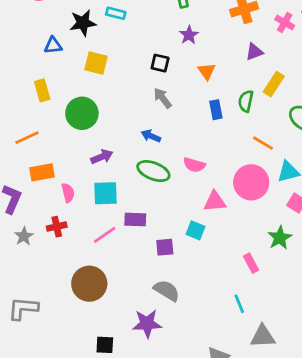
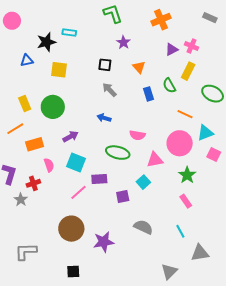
pink cross: (285, 22) -> (192, 46), moved
yellow rectangle: (42, 90) -> (25, 104), moved
green semicircle: (246, 101) -> (169, 85), turned -35
green ellipse: (153, 171) -> (118, 153), moved
orange rectangle: (42, 172) -> (35, 144), moved
cyan square: (106, 193) -> (76, 162), turned 30
red cross: (57, 227) -> (33, 183), moved
cyan square: (196, 230) -> (143, 182), turned 32
green star: (280, 238) -> (187, 175), moved
gray semicircle: (167, 290) -> (143, 227), moved
purple star: (147, 324) -> (104, 242), moved
black square: (105, 345) -> (73, 272), moved

